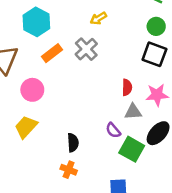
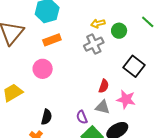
green circle: (156, 26) -> (119, 31), moved
gray cross: (86, 49) -> (94, 44), moved
pink circle: (32, 90) -> (43, 69), moved

